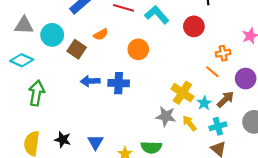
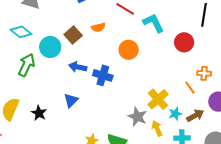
cyan circle: (52, 35) -> (50, 47), moved
blue triangle: (95, 142) -> (71, 100), moved

